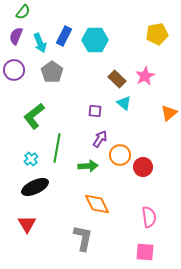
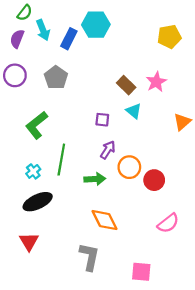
cyan hexagon: (95, 40) -> (96, 25), moved
cyan arrow: (40, 43) -> (43, 30), moved
pink semicircle: (149, 217) -> (168, 223), moved, turned 60
pink square: (145, 252) -> (141, 272), moved

